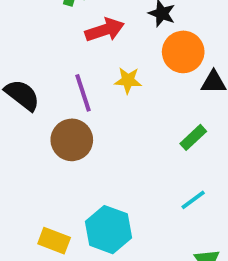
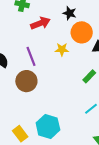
yellow star: (128, 80) -> (62, 49), moved
yellow rectangle: (54, 241) -> (20, 134), turned 35

